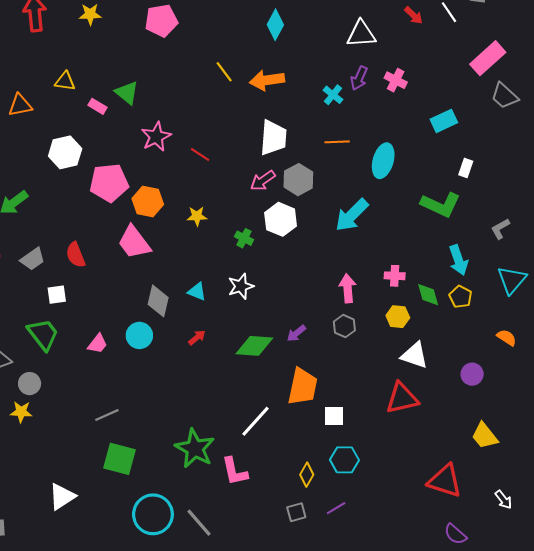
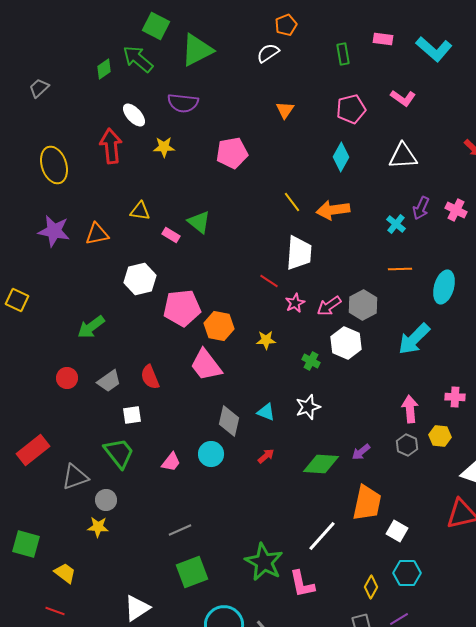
white triangle: (361, 34) -> (403, 156), moved
pink star: (156, 137) -> (295, 303), moved, size x0.7
white trapezoid: (273, 138) -> (299, 253), moved
yellow hexagon: (398, 317) -> (440, 436), moved
white square: (334, 416) -> (397, 531), turned 30
green square: (119, 459) -> (192, 572), turned -36

